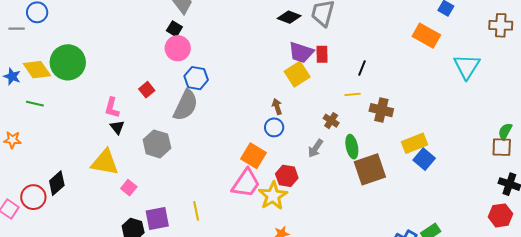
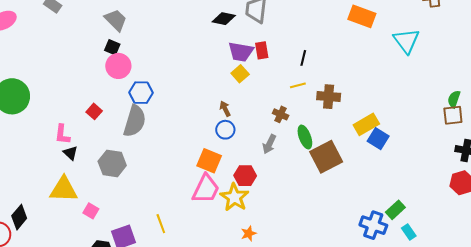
yellow square: (297, 74) -> (240, 74), size x0.7

